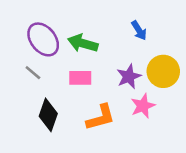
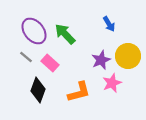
green arrow: (83, 43) -> (65, 34), turned 30
pink rectangle: (80, 78) -> (50, 63), moved, turned 42

